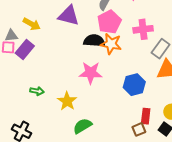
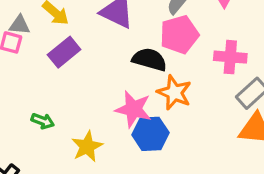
orange star: (111, 44) -> (174, 93), moved
purple rectangle: (25, 50) -> (64, 52), moved
blue hexagon: (134, 85) -> (150, 134), moved

